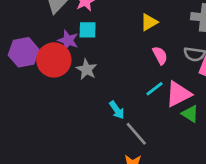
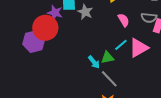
purple hexagon: (24, 52) -> (34, 42), moved
gray star: (87, 69) -> (85, 12), moved
green triangle: (190, 114) -> (107, 58), moved, turned -40

